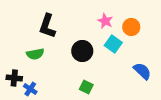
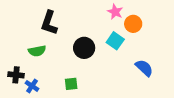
pink star: (105, 21) -> (115, 12), moved
green square: (86, 87) -> (71, 84), moved, turned -32

